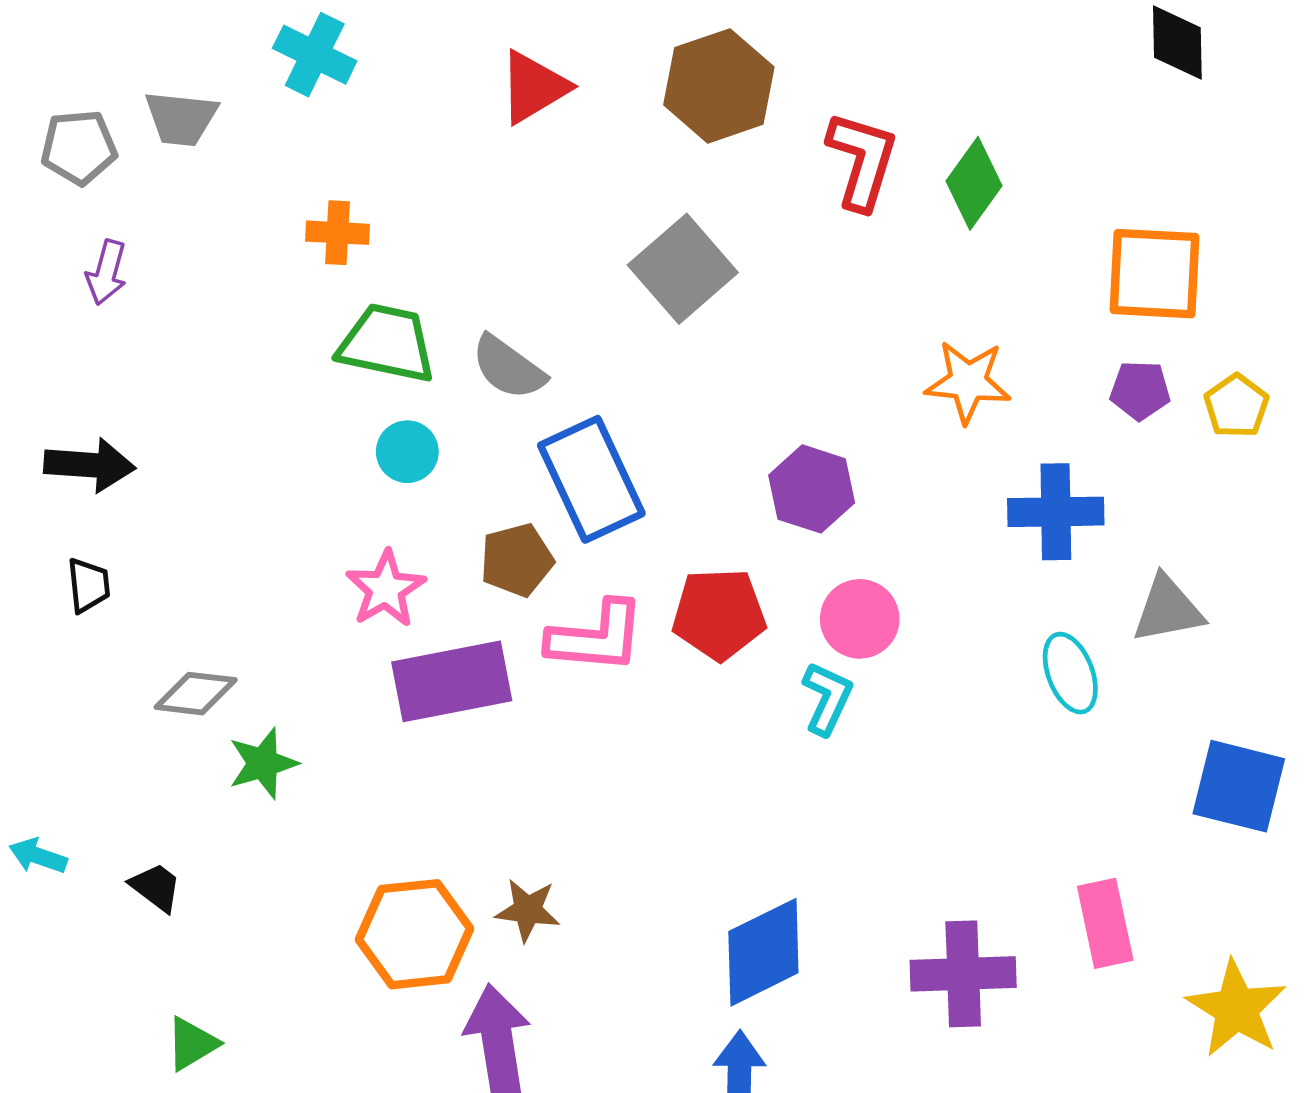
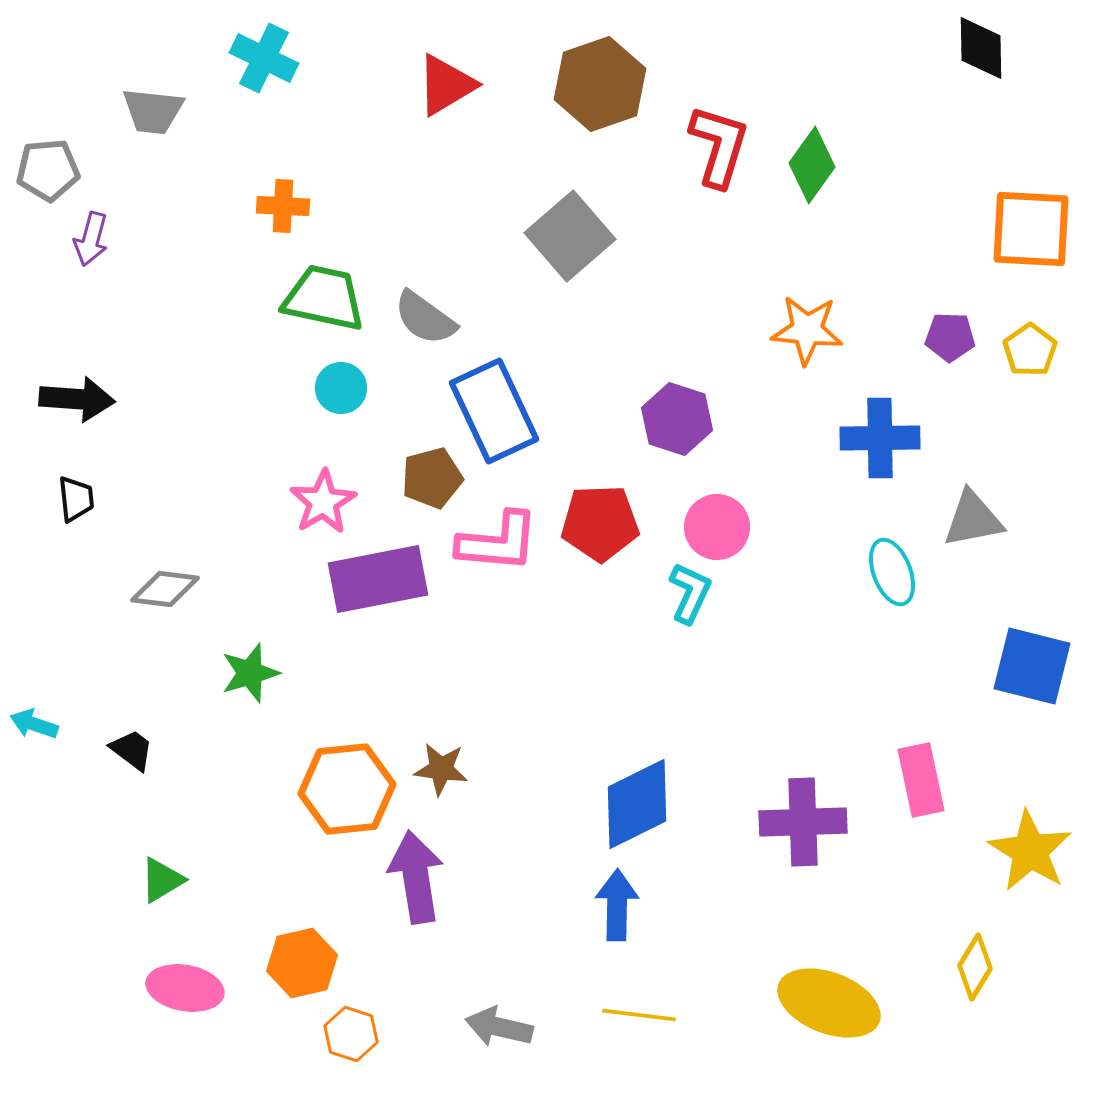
gray pentagon: (79, 147) -> (48, 170), moved
orange square: (1154, 274) -> (1031, 229), moved
green star: (263, 763) -> (250, 673), moved

